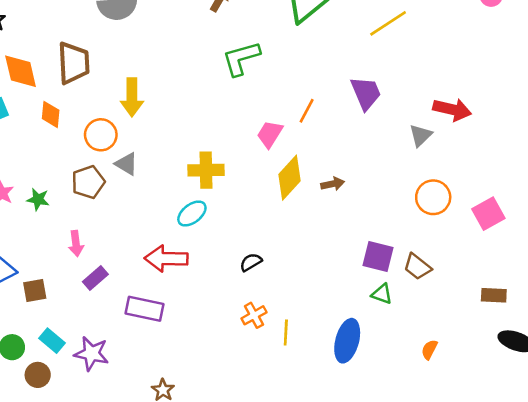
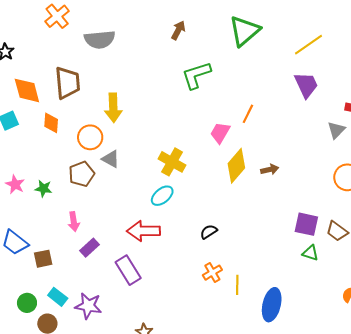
purple trapezoid: (366, 93) -> (306, 85), moved
yellow cross: (206, 170) -> (172, 162), turned 32
purple rectangle: (145, 309) -> (128, 270), turned 48
blue ellipse: (347, 341) -> (272, 305), moved

